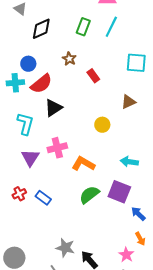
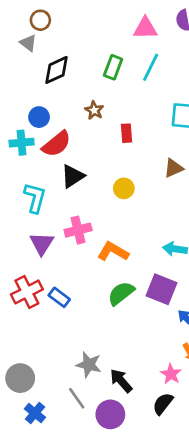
red rectangle: (93, 76) -> (126, 133), turned 32
yellow circle: (102, 125) -> (124, 188), moved
red cross: (19, 194) -> (27, 292), size x1.6

